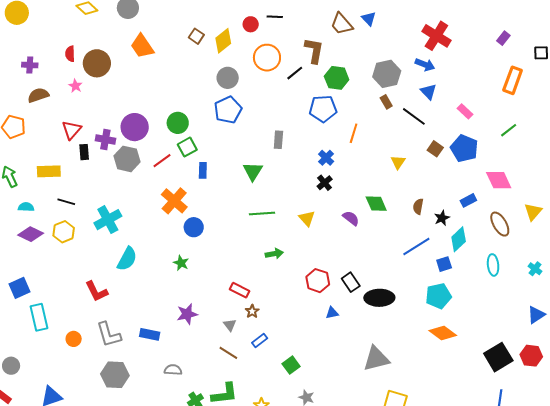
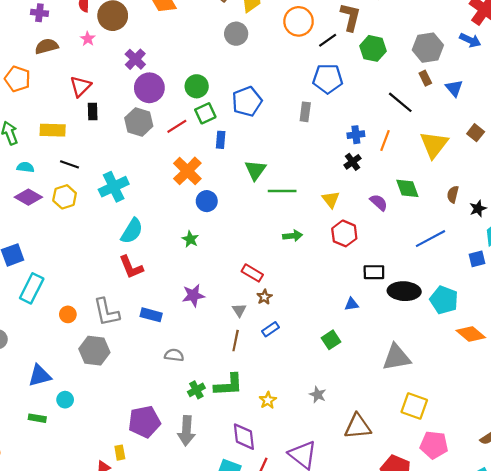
gray circle: (228, 78) -> (236, 34), moved
blue triangle: (428, 92) -> (454, 88), moved
blue pentagon: (323, 109) -> (328, 79), moved
blue pentagon: (228, 110) -> (247, 101), moved
black line: (414, 116) -> (400, 102), moved
orange line: (354, 133) -> (385, 140), moved
purple cross: (105, 139) -> (135, 59), moved, turned 30
blue cross: (326, 158) -> (356, 135), turned 35
yellow triangle: (398, 162) -> (434, 145), size x1.8
green triangle: (253, 171) -> (255, 170), moved
blue line: (416, 246) -> (430, 239), moved
red hexagon: (318, 281) -> (344, 233), moved
black rectangle: (351, 282) -> (374, 272), turned -60
red L-shape: (96, 291) -> (131, 267), moved
cyan pentagon: (438, 296) -> (444, 300), moved, turned 30
cyan rectangle: (39, 317) -> (32, 288), turned 36
brown line: (228, 353) -> (236, 341), turned 66
green square: (291, 365) -> (331, 340), moved
gray hexagon: (115, 375) -> (94, 351), moved

